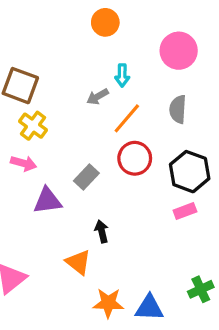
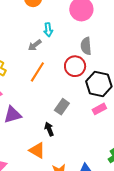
orange line: (127, 118) -> (37, 72), moved
red circle: (135, 158) -> (75, 66), moved
gray rectangle: (86, 177) -> (62, 107), moved

